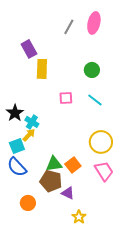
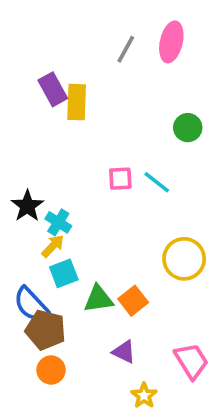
yellow rectangle: (42, 69) -> (77, 102), moved
green circle: (92, 70) -> (188, 128), moved
cyan line: (95, 100) -> (157, 182), moved
cyan square: (17, 146) -> (64, 273), moved
pink trapezoid: (104, 171) -> (191, 361), moved
brown pentagon: (51, 181) -> (46, 330), moved

